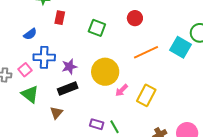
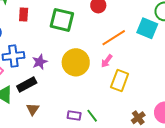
green square: (97, 28) -> (62, 20), size x1.4
black rectangle: (68, 89) -> (27, 85), moved
pink arrow: (122, 90) -> (107, 61), moved

